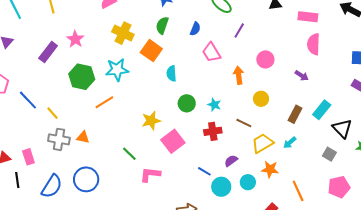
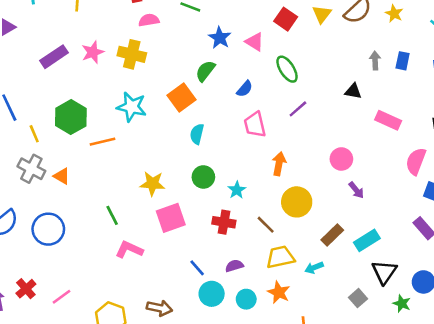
yellow cross: (123, 33) -> (132, 54), moved, turned -30
pink semicircle: (314, 44) -> (416, 161), moved
pink circle: (265, 59) -> (341, 159), moved
green hexagon: (82, 77) -> (71, 117), moved
yellow circle: (261, 99) -> (297, 202), size x1.5

